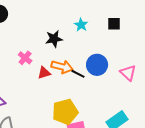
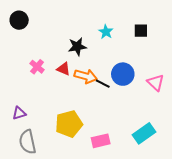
pink cross: (25, 58) -> (37, 67), moved
red triangle: (44, 73) -> (64, 69), moved, turned 40
yellow pentagon: (65, 112) -> (69, 124), moved

